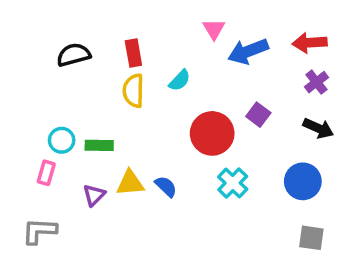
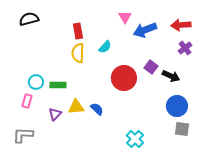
black semicircle: (74, 55) -> (29, 19), moved
black arrow: (318, 128) -> (171, 76), moved
cyan cross: (233, 183) -> (135, 139), moved
gray square: (311, 238) -> (182, 129), moved

